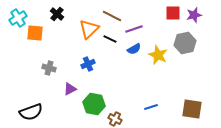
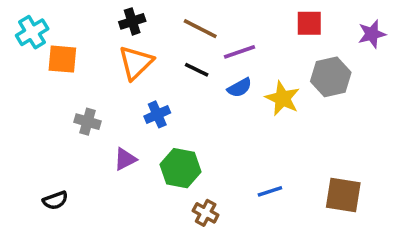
black cross: (57, 14) -> (132, 21), moved, turned 32
purple star: (194, 15) -> (372, 34), moved
orange triangle: (89, 29) -> (136, 63), moved
green hexagon: (94, 104) -> (181, 168), moved
black semicircle: (31, 112) -> (55, 200), size x0.6

